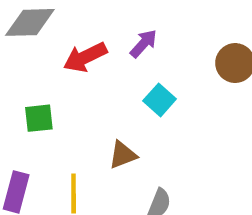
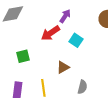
red arrow: (85, 57) -> (50, 33), moved

